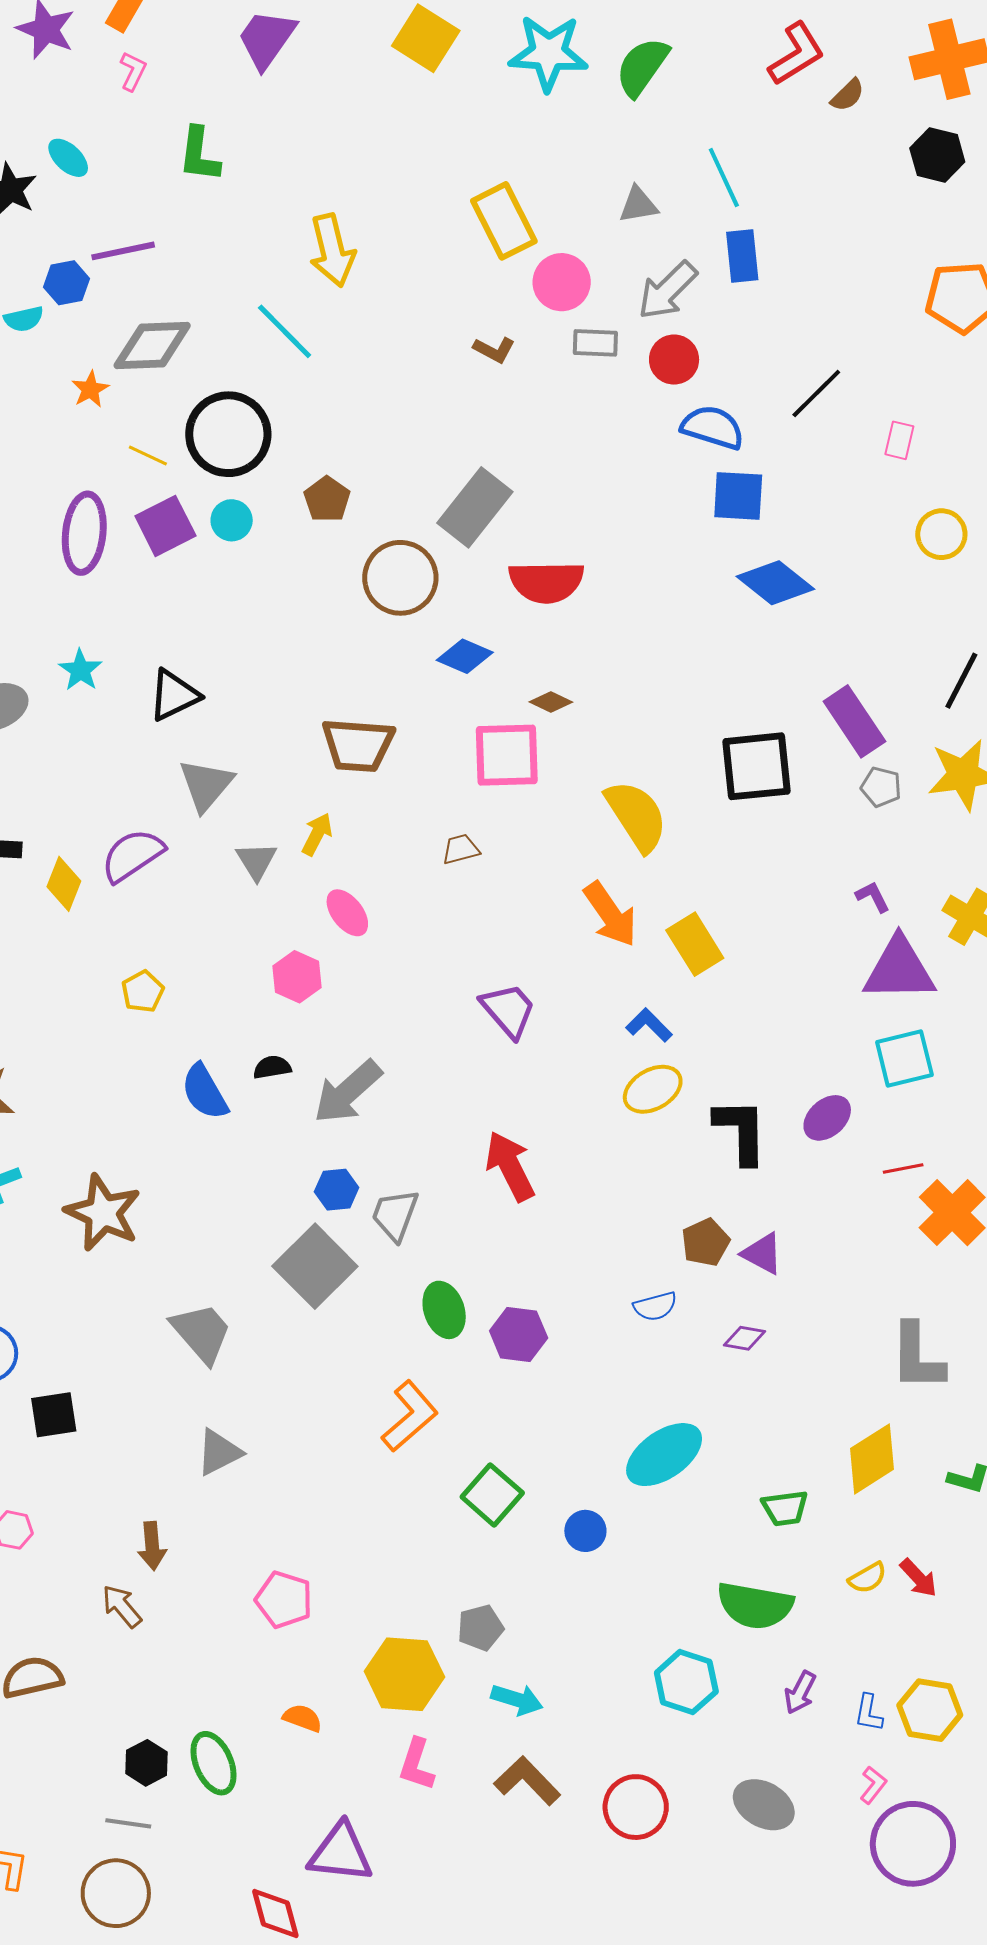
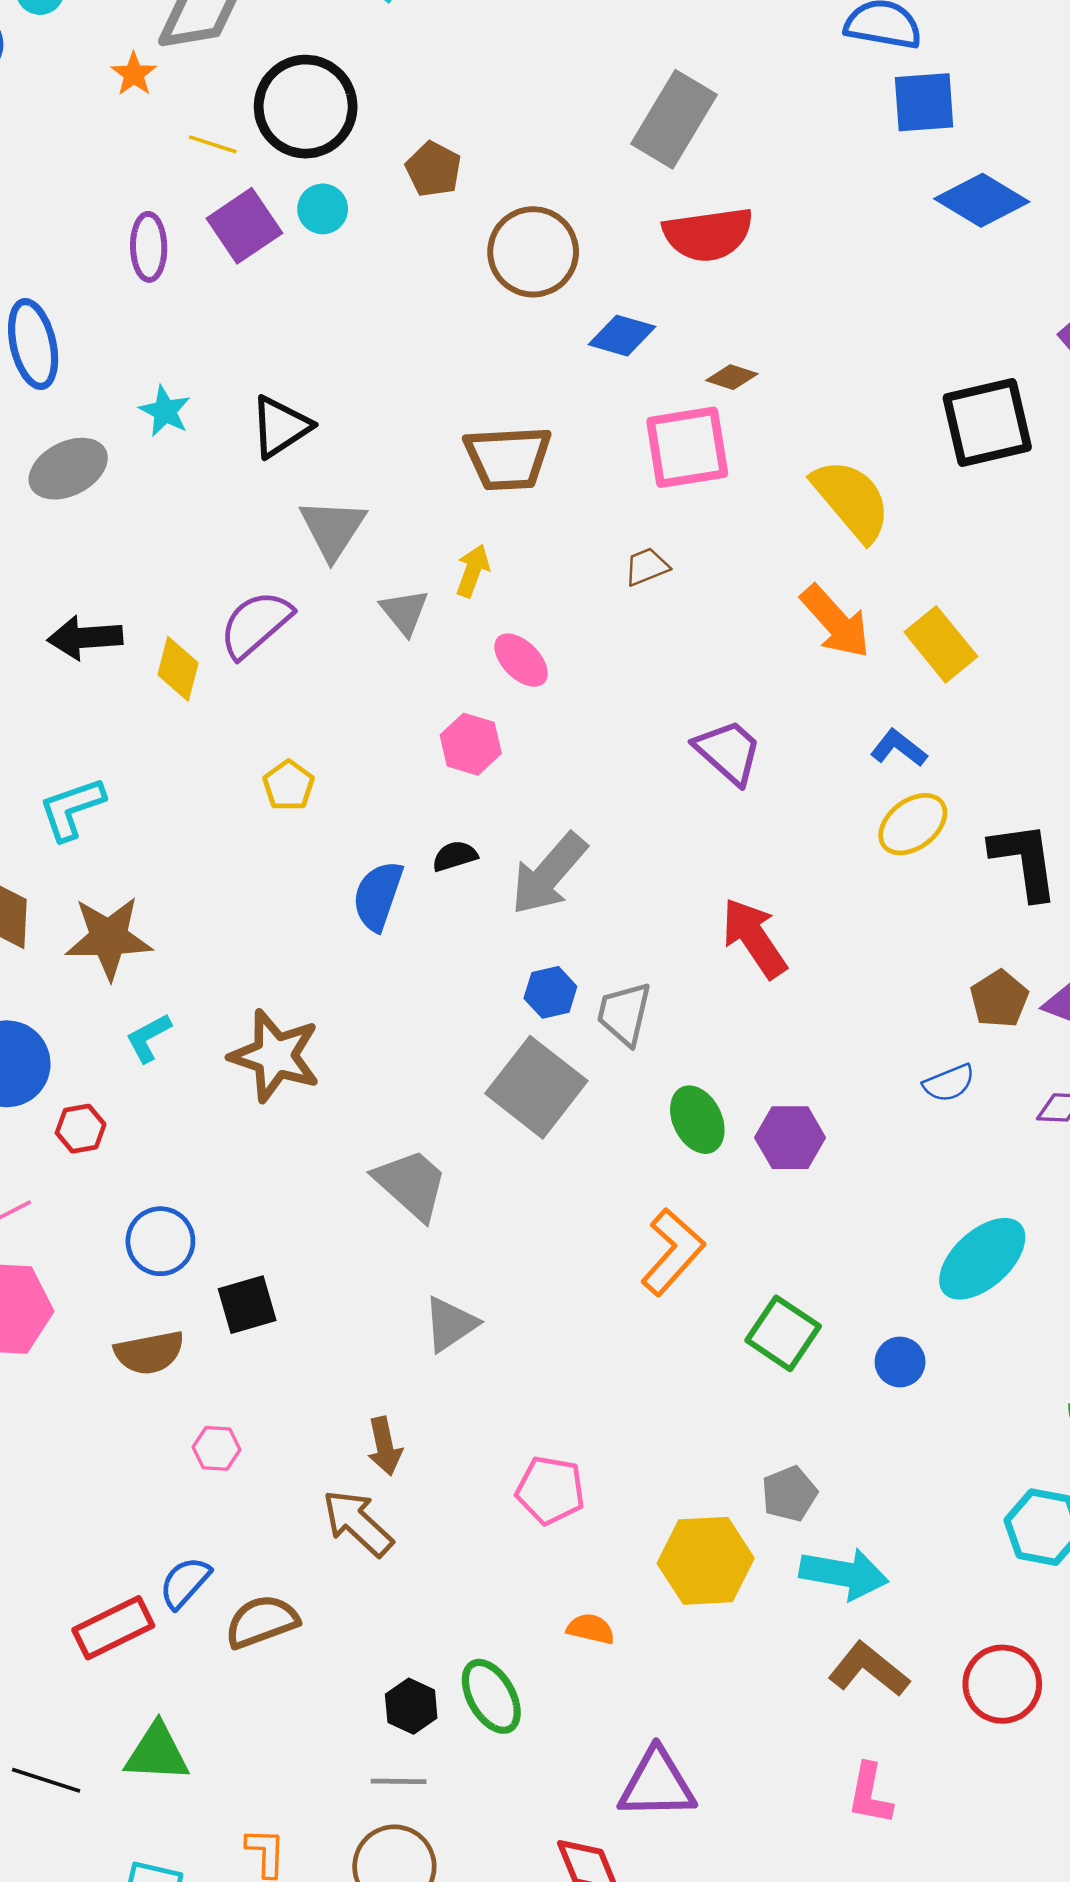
gray rectangle: (475, 507) -> (674, 119), moved
purple ellipse: (84, 533) -> (149, 247), size x0.7
blue semicircle: (205, 1092) -> (378, 896), turned 56
brown arrow: (122, 1606) -> (358, 1523), size x1.4
cyan arrow: (517, 1700) -> (844, 1574), size x1.4
pink L-shape: (417, 1764) -> (870, 1794), moved

